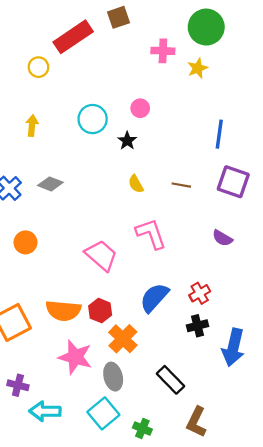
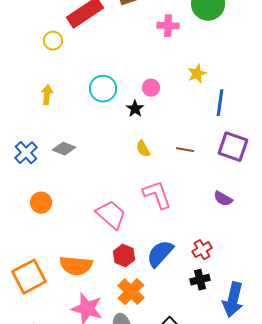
yellow star: (198, 68) -> (197, 74), moved
pink circle: (140, 108) -> (151, 88), moved
red hexagon: (100, 311) -> (124, 256), moved

